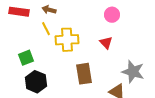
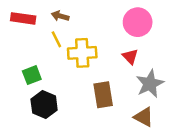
pink circle: (112, 15) -> (138, 22), size x1.5
gray star: (133, 72) -> (150, 84), moved, turned 30

